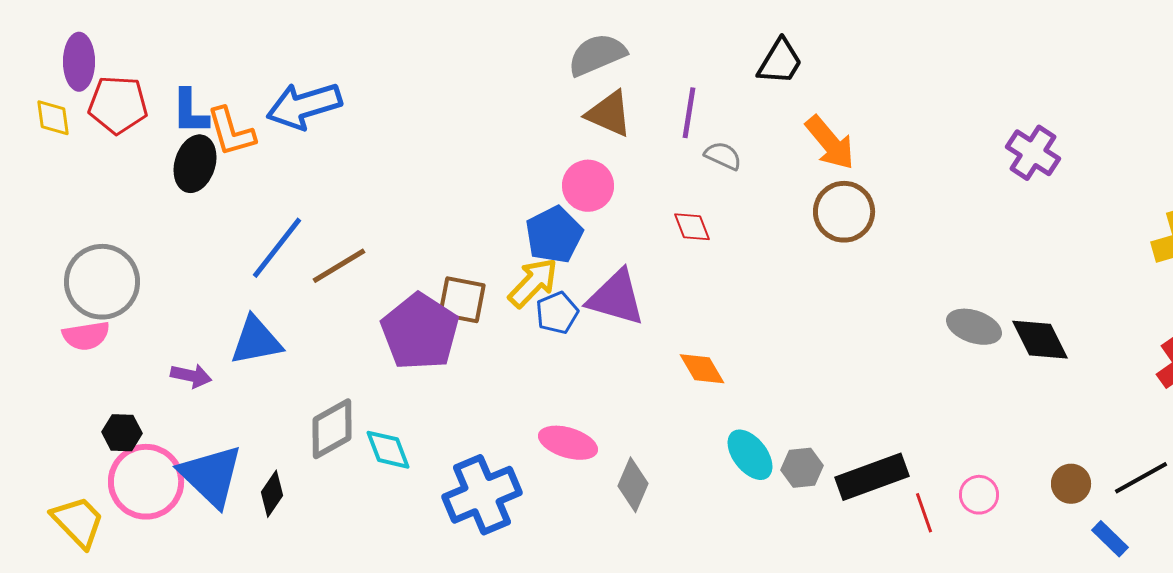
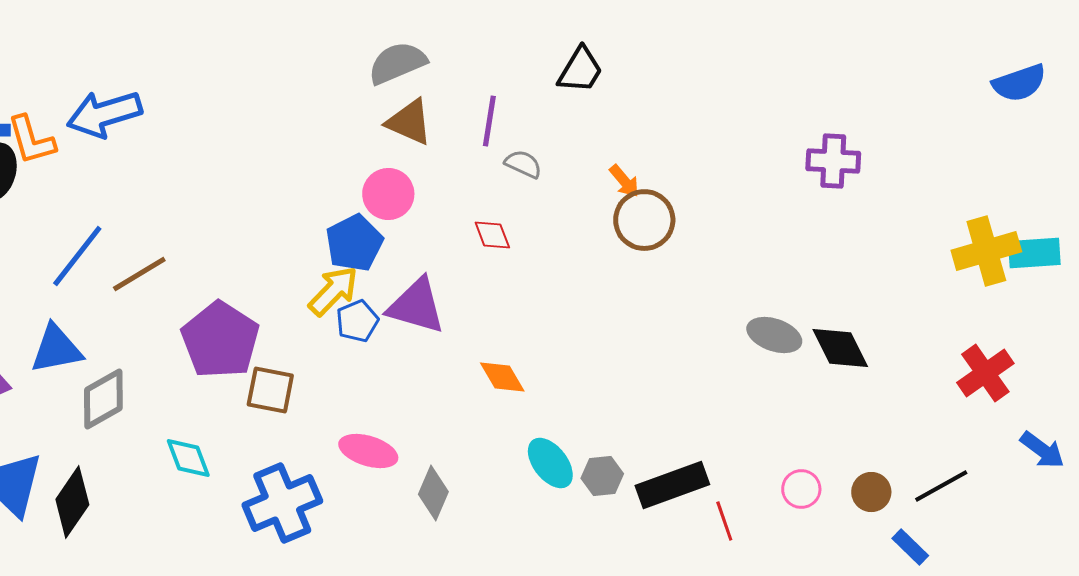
orange arrow: (830, 143) -> (624, 181), moved, size x0.6
purple cross: (1033, 153) -> (833, 161), turned -30
brown square: (462, 300) -> (270, 390), moved
gray diamond: (332, 429) -> (103, 399), moved
black diamond: (272, 494) -> (72, 502), size x1.5
pink circle: (979, 495) -> (801, 489), moved

